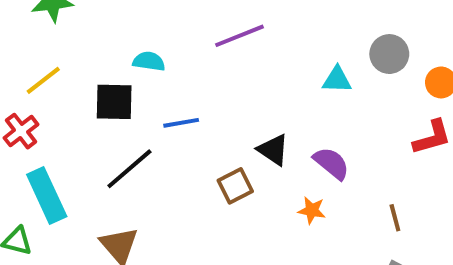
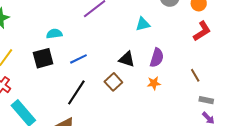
cyan triangle: (337, 80) -> (143, 24), moved
purple semicircle: (331, 163) -> (157, 58), turned 84
black line: (129, 169) -> (76, 92), moved

